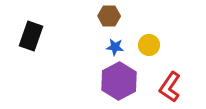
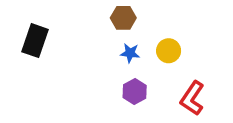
purple hexagon: (119, 81) -> (135, 91), size x0.6

